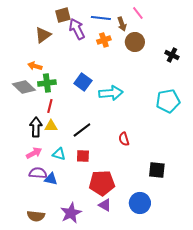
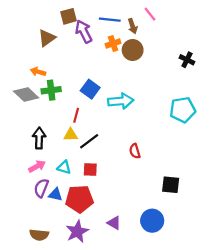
brown circle: (135, 42) -> (133, 50), moved
red line: (50, 106) -> (76, 115), moved
yellow triangle: (51, 126) -> (71, 135), moved
purple semicircle: (38, 173) -> (41, 188), turned -72
red pentagon: (102, 183) -> (79, 199), moved

